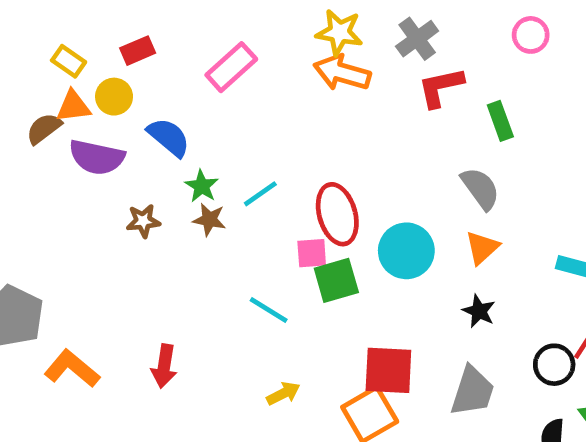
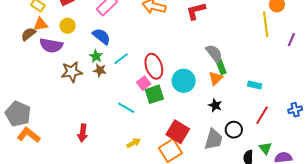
yellow circle: (114, 97) -> (68, 26), moved
green rectangle: (500, 121) -> (221, 66), moved
blue semicircle: (169, 137) -> (101, 36), moved
brown star: (143, 221) -> (72, 72), size x1.5
pink square: (312, 253) -> (144, 83), turned -32
black circle: (554, 365) -> (234, 130), moved
orange L-shape: (72, 369) -> (29, 135), moved
red square: (388, 370) -> (178, 132), turned 30

